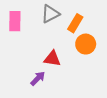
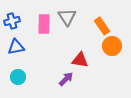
gray triangle: (50, 14) -> (67, 17), moved, turned -36
orange rectangle: (75, 23) -> (102, 26), turned -66

